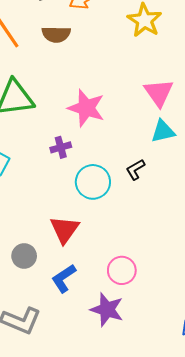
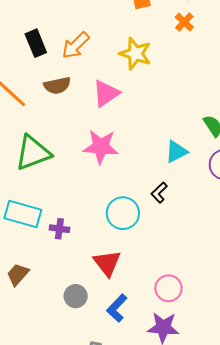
pink triangle: (159, 93) -> (106, 93), moved, turned 44
purple cross: (61, 147) -> (59, 229), moved, turned 36

